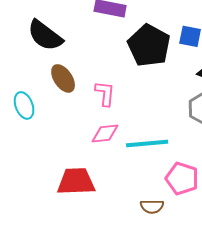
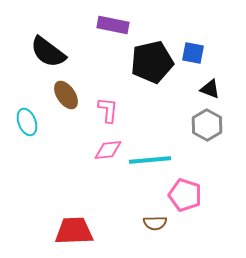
black pentagon: (149, 45) -> (152, 62), turned 30
red trapezoid: (76, 181) -> (74, 231), moved

